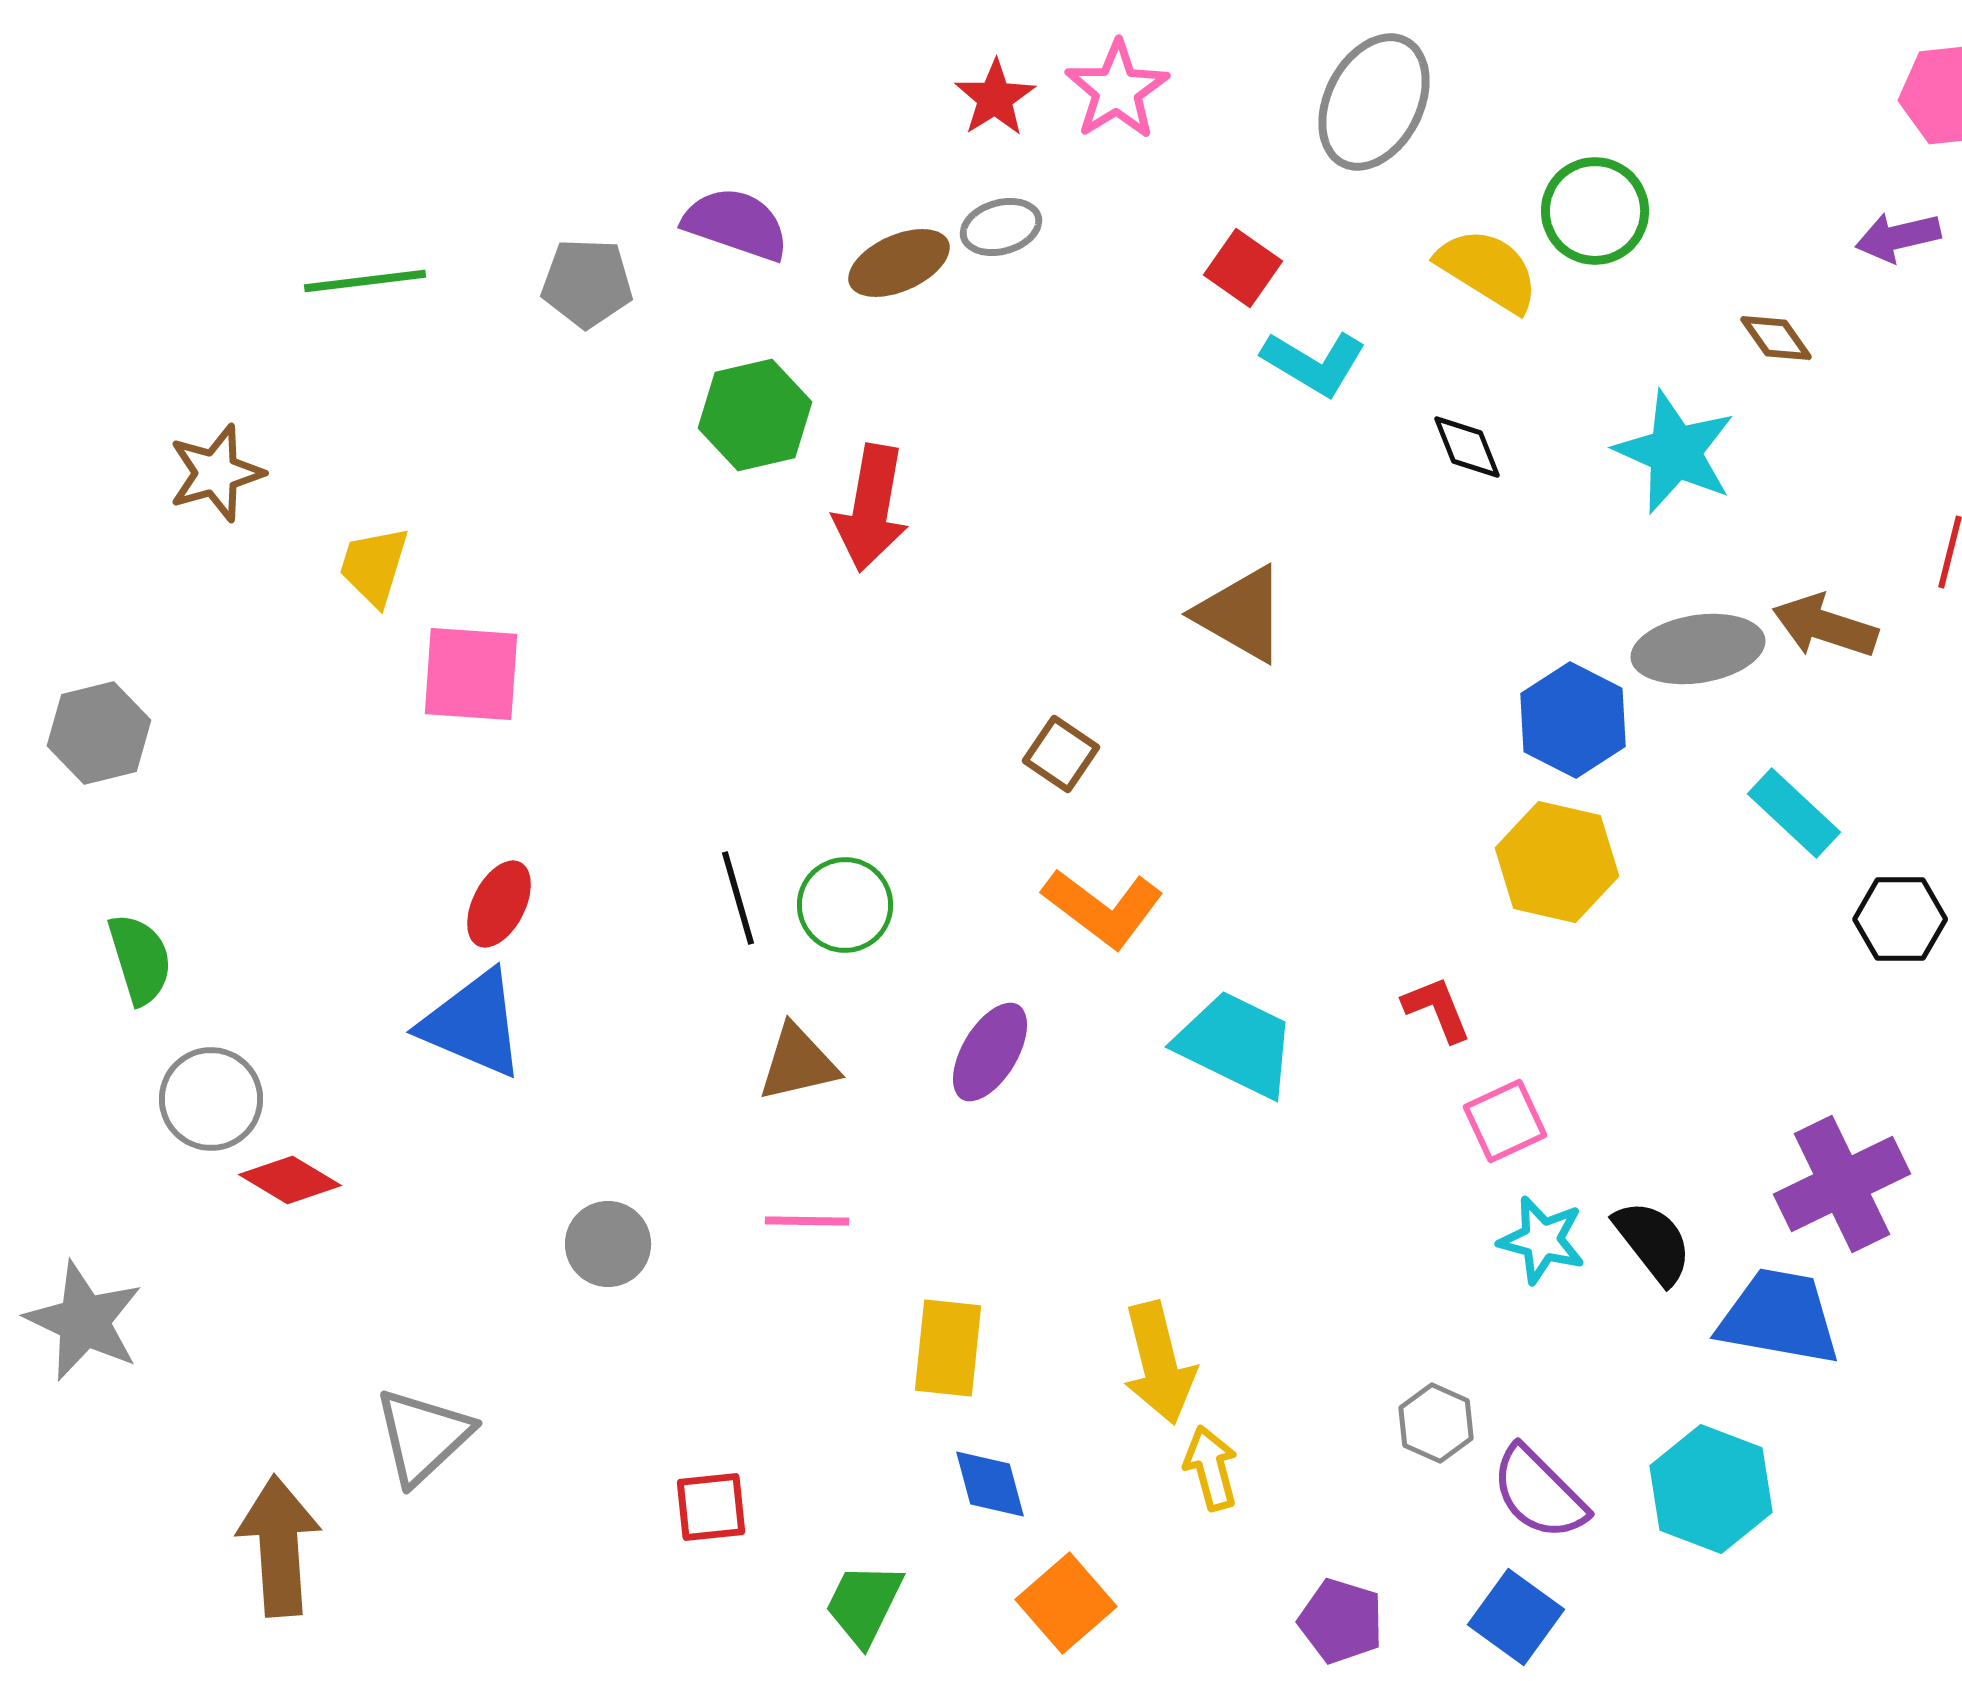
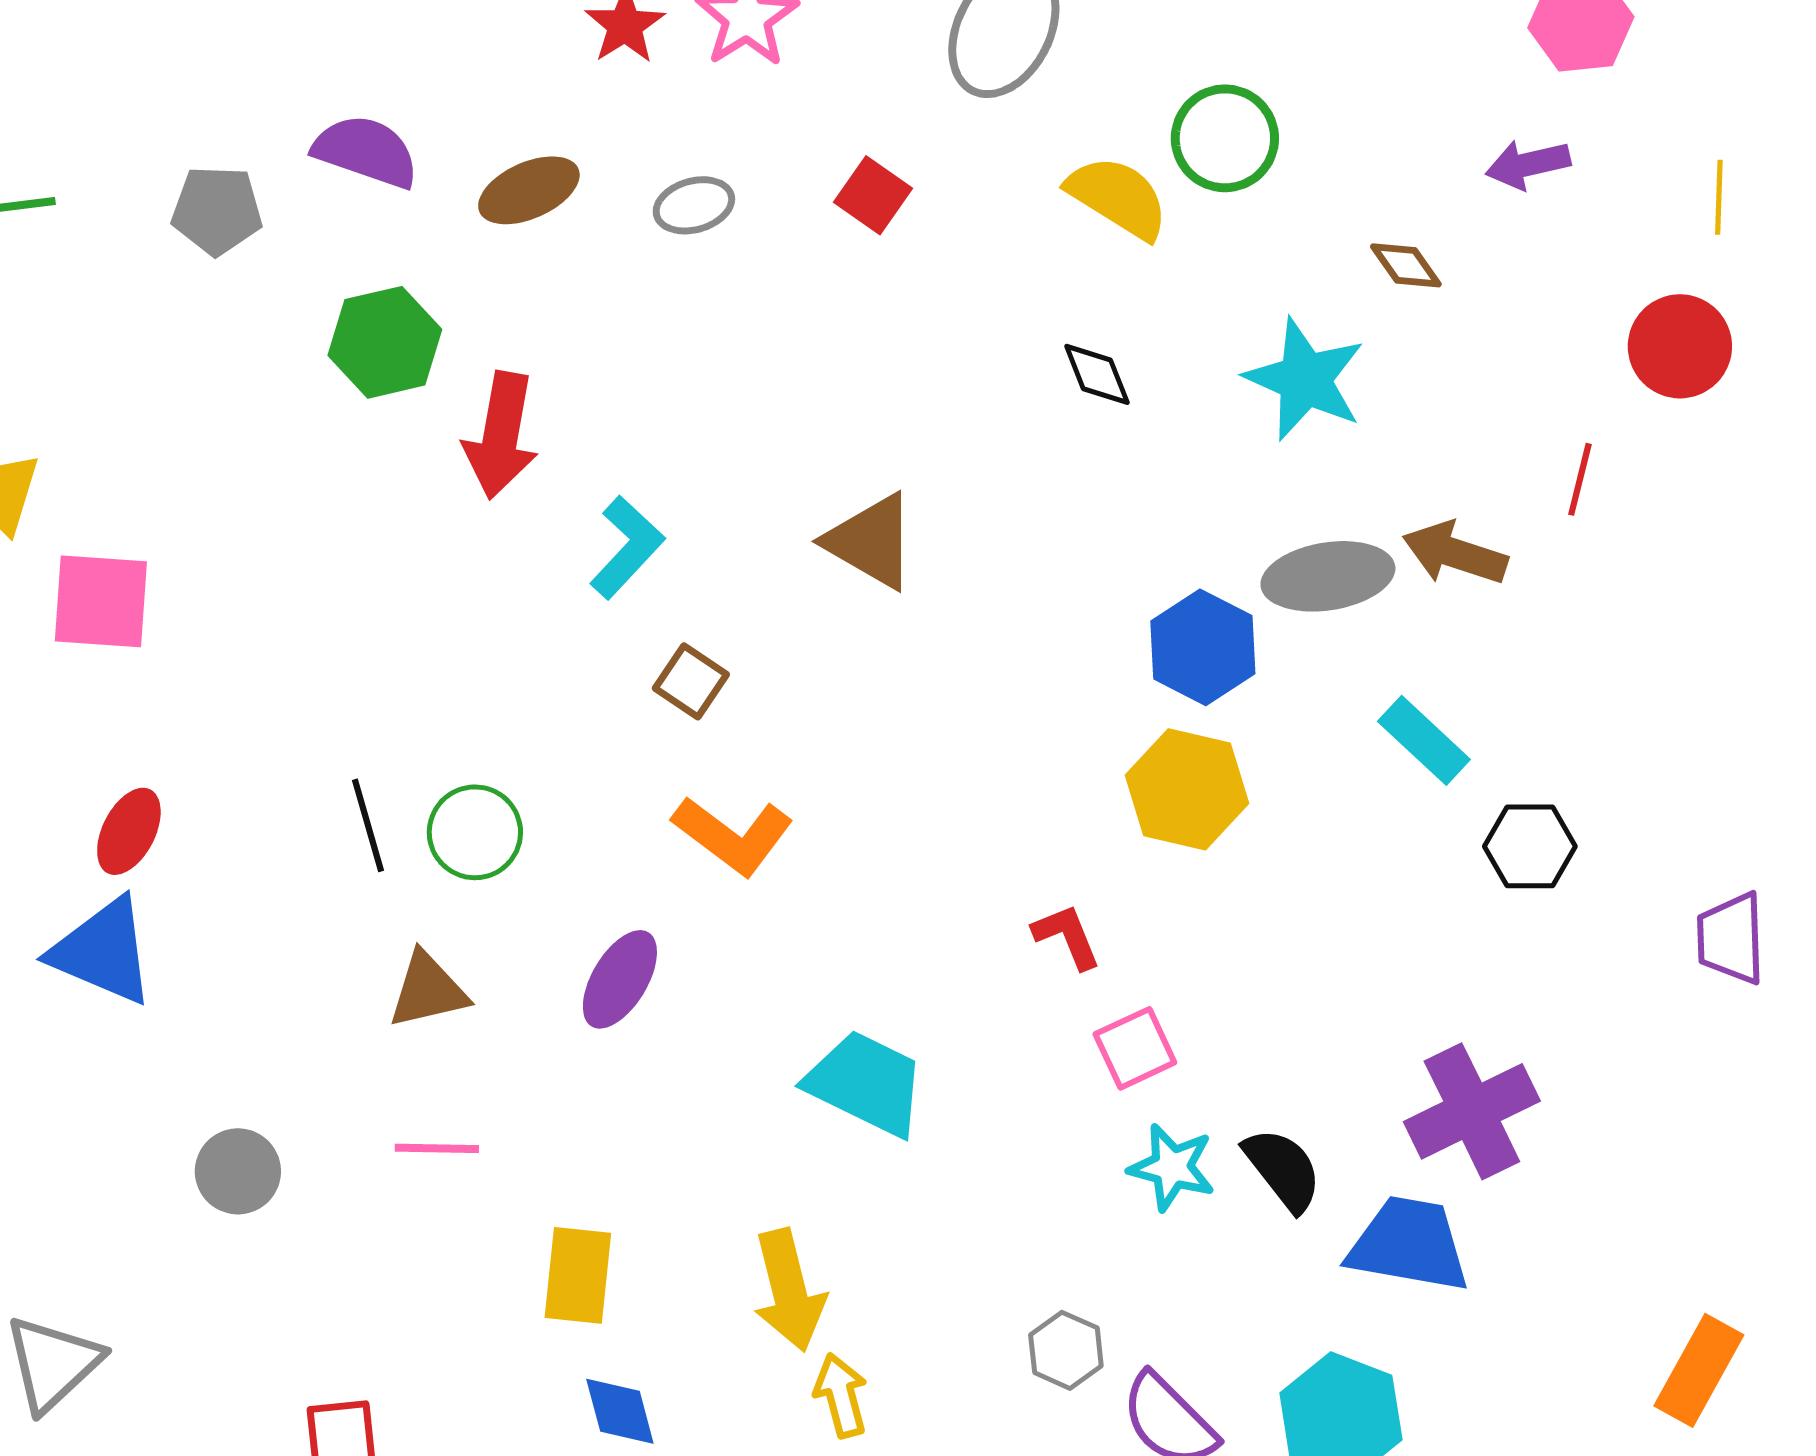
gray ellipse: (1001, 227) -> (694, 205), moved
cyan L-shape: (1314, 363) -> (627, 547), moved, turned -78
cyan trapezoid: (1236, 1044) -> (866, 1083), moved

